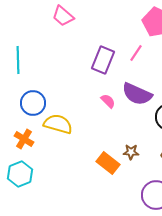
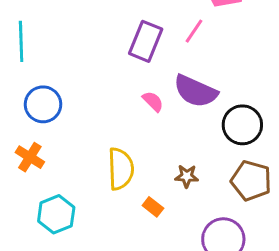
yellow semicircle: (58, 124) -> (121, 169), moved, turned 72
orange rectangle: (108, 163) -> (153, 207), moved, size x0.6
cyan hexagon: (20, 174) -> (56, 214), moved

